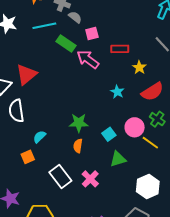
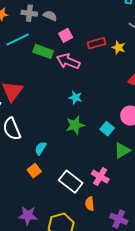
gray semicircle: (75, 17) -> (50, 16), moved
yellow star: (139, 67) -> (119, 48), moved
cyan star: (117, 92) -> (75, 98), moved
orange semicircle: (78, 146) -> (90, 204), moved

